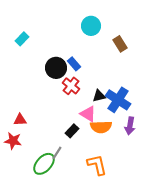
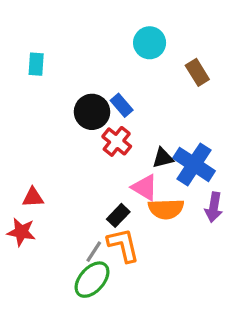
cyan rectangle: (22, 39) -> (36, 64), turned -40
green ellipse: (44, 164) -> (92, 280), moved
orange L-shape: (97, 165) -> (123, 245), moved

